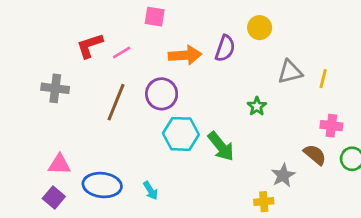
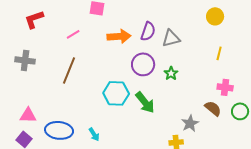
yellow circle: (260, 28) -> (215, 16), moved
red L-shape: (90, 46) -> (34, 19), moved
gray triangle: (290, 72) -> (171, 38), moved
purple circle: (162, 94) -> (143, 64), moved

